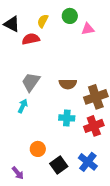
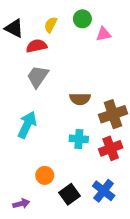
gray trapezoid: (31, 82) -> (38, 77), moved
cyan arrow: (23, 106) -> (27, 125), size x1.6
purple arrow: (18, 173) -> (21, 204), turned -64

